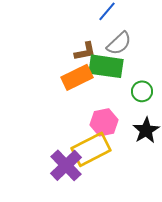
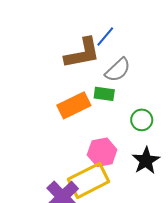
brown L-shape: (85, 51) -> (82, 53), moved, size x1.6
green rectangle: (106, 66) -> (104, 94), size x0.6

